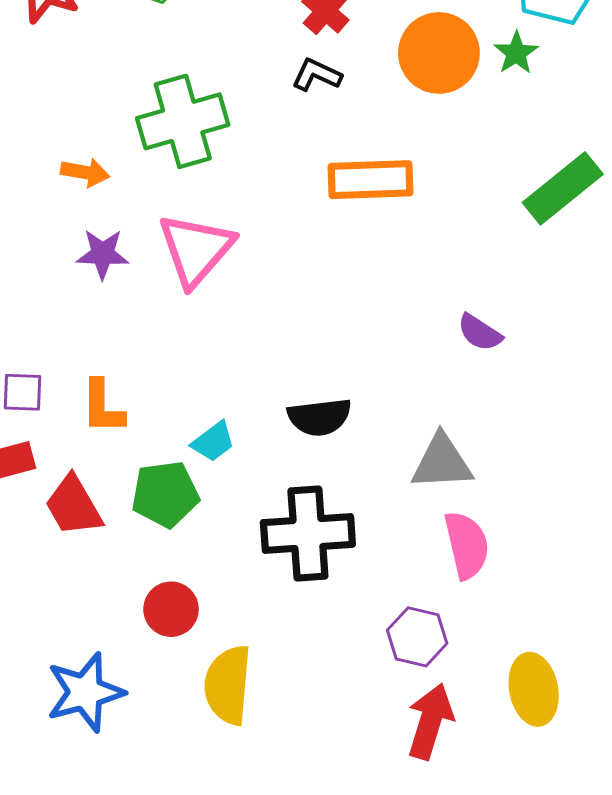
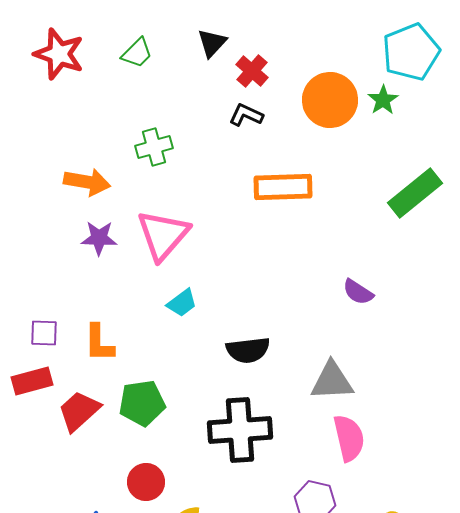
green cross: (183, 121) -> (154, 147), size x0.6
orange arrow: (85, 172) -> (87, 182), size x1.4
cyan trapezoid: (213, 442) -> (182, 303), moved
red trapezoid: (73, 506) -> (79, 411), turned 78

